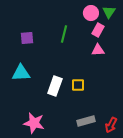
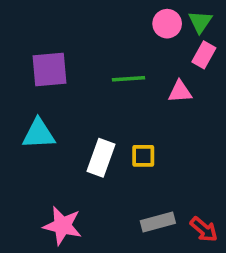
pink rectangle: (98, 30) -> (204, 55), moved
green line: (64, 34) -> (129, 79), moved, turned 72
purple square: (27, 38) -> (50, 70), size x1.5
red arrow: (111, 125) -> (204, 229), turned -77

